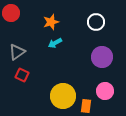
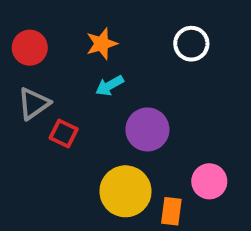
red circle: (11, 13) -> (30, 48), moved
purple circle: (102, 57) -> (147, 129), moved
red square: (22, 75) -> (64, 133), moved

